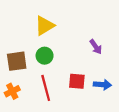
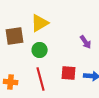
brown square: (17, 61) -> (15, 36), moved
orange cross: (12, 91) -> (11, 82), turned 32

